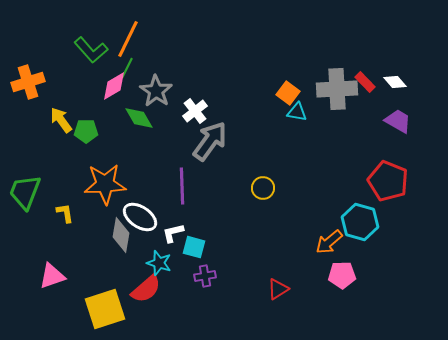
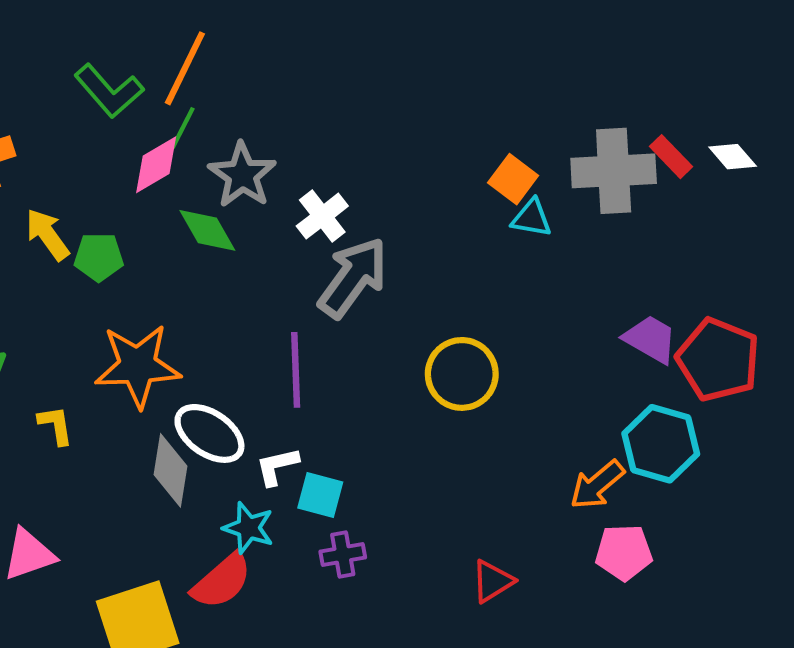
purple trapezoid: (398, 121) -> (650, 339), moved
yellow circle: (263, 188) -> (462, 374), size x1.5

